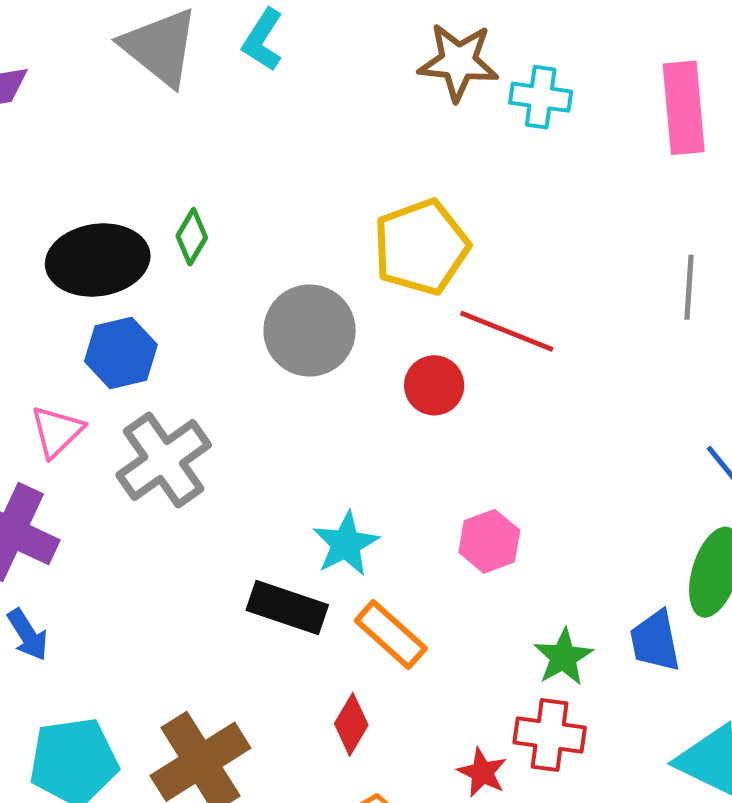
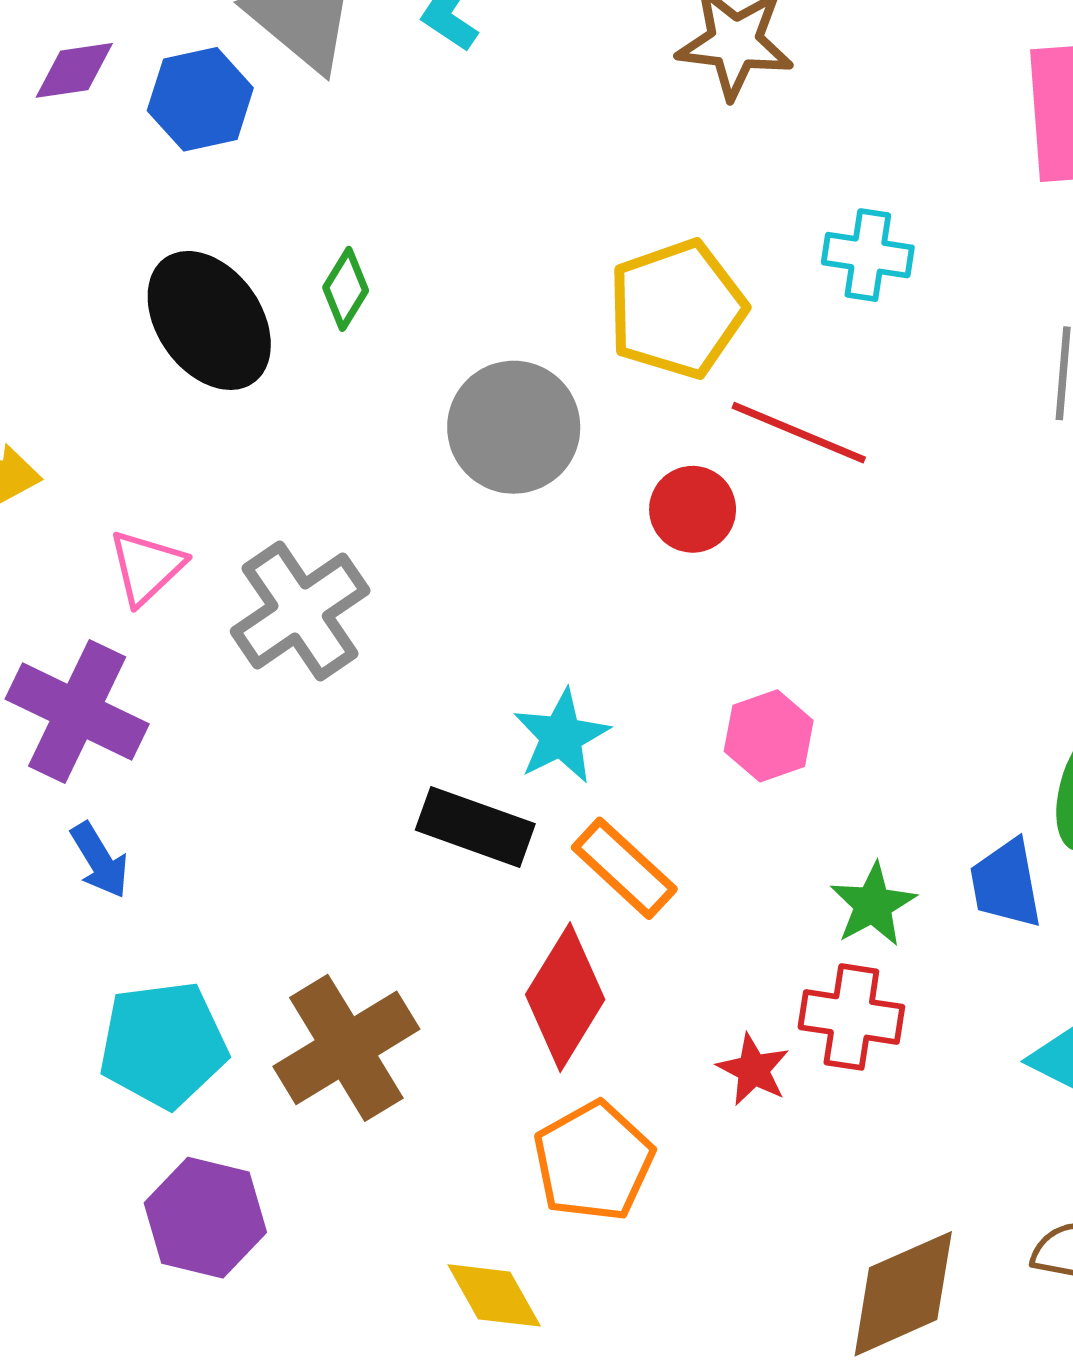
cyan cross: (541, 97) -> (868, 255), moved
black ellipse: (98, 260) -> (209, 320), turned 62
blue hexagon: (121, 353) -> (200, 99), moved
red diamond: (351, 724) -> (565, 997), size x1.6

